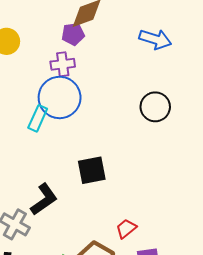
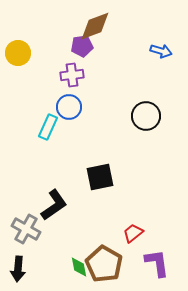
blue arrow: (155, 39) -> (161, 51), size x0.7
blue circle: (60, 97) -> (69, 107), size x0.6
black circle: (155, 107) -> (146, 116), moved

